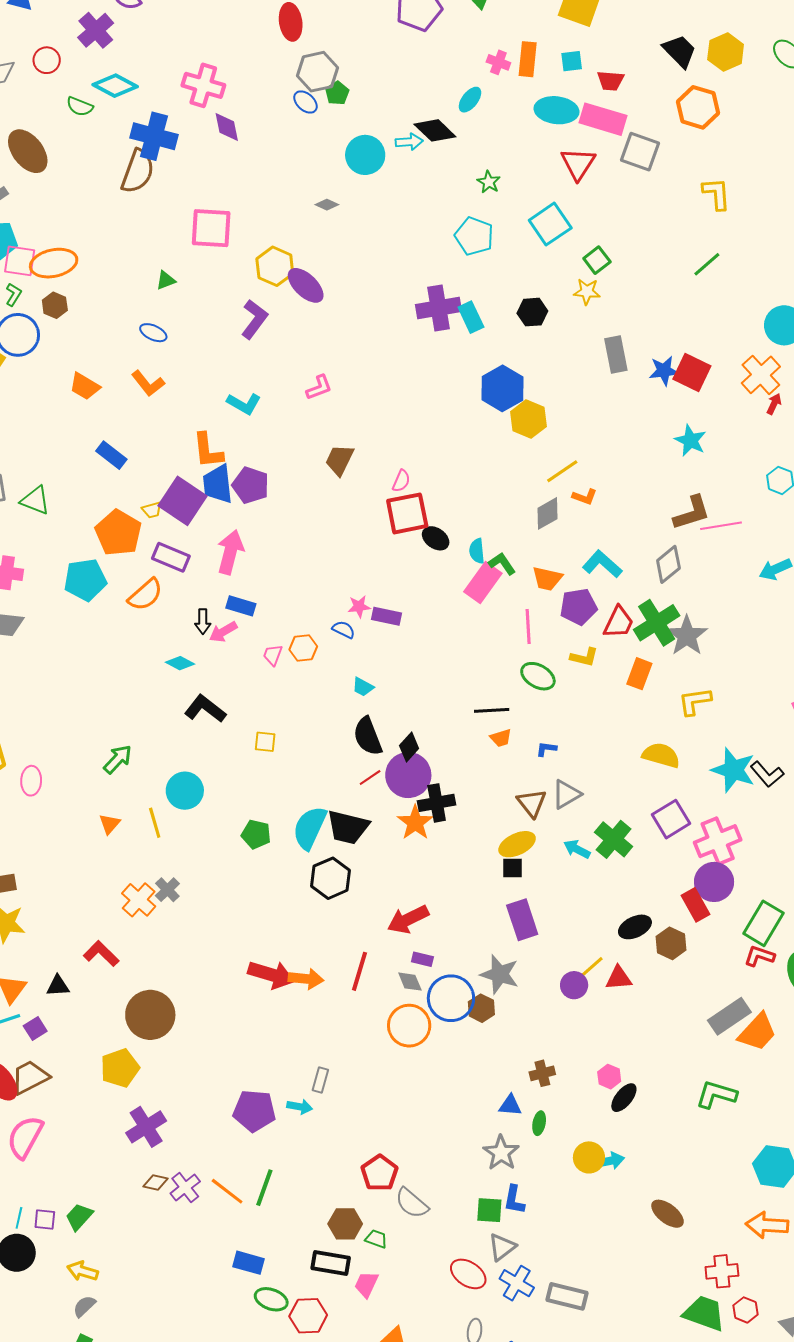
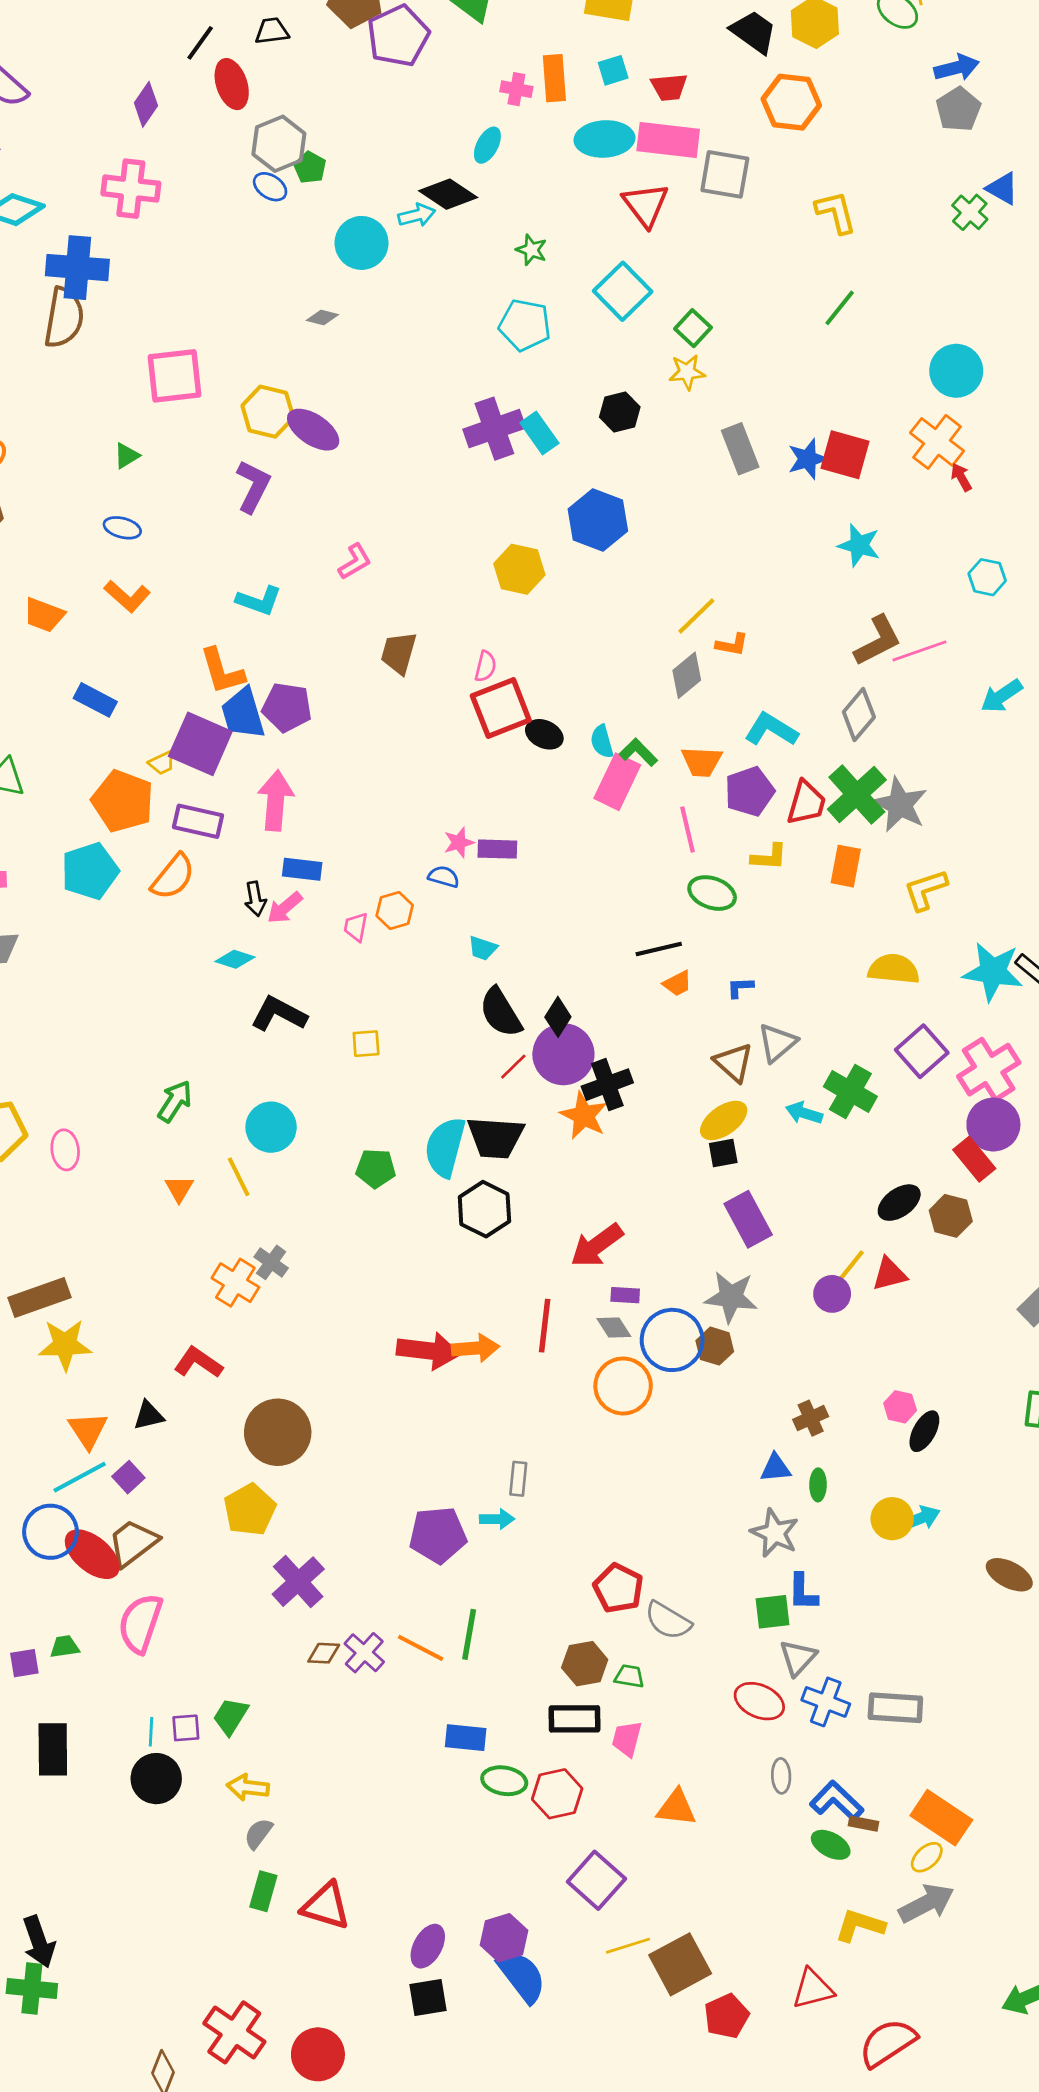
purple diamond: (227, 127) -> (146, 104), moved, turned 56
red arrow: (774, 404) -> (961, 477), turned -45
yellow hexagon: (529, 419) -> (519, 569), moved

